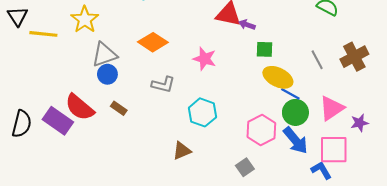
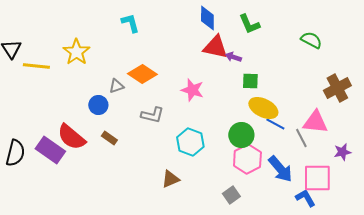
gray triangle: (104, 55) -> (116, 86), moved, size x0.6
gray line: (317, 60) -> (301, 138), moved
pink triangle: (332, 108) -> (315, 122), moved, turned 40
green circle: (295, 112) -> (241, 135), moved

